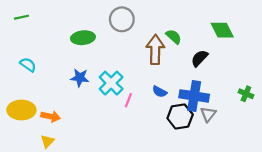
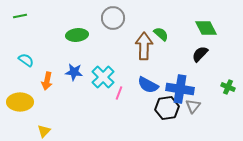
black semicircle: (200, 58) -> (200, 54), moved
blue semicircle: (160, 92) -> (148, 85), size x1.5
orange arrow: (51, 116) -> (47, 81), moved, turned 90

